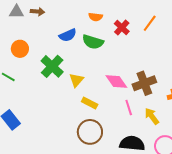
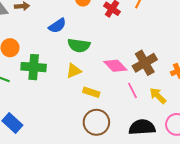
green semicircle: (93, 42) -> (79, 45), moved
green cross: (52, 66) -> (34, 67), moved, turned -30
yellow triangle: (76, 80) -> (74, 71), turned 35

